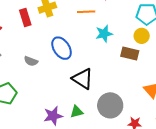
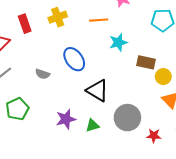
red rectangle: (25, 17) -> (25, 24), moved
yellow circle: (142, 36) -> (163, 77), moved
purple star: (53, 116) -> (66, 119), moved

